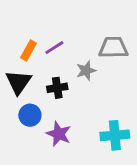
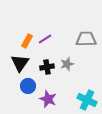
gray star: (86, 71) -> (67, 64), moved
cyan cross: (115, 135) -> (87, 100), turned 30

